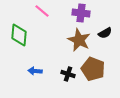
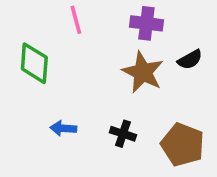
pink line: (42, 11) -> (76, 20), turned 35
brown pentagon: (93, 69) -> (183, 145), moved

